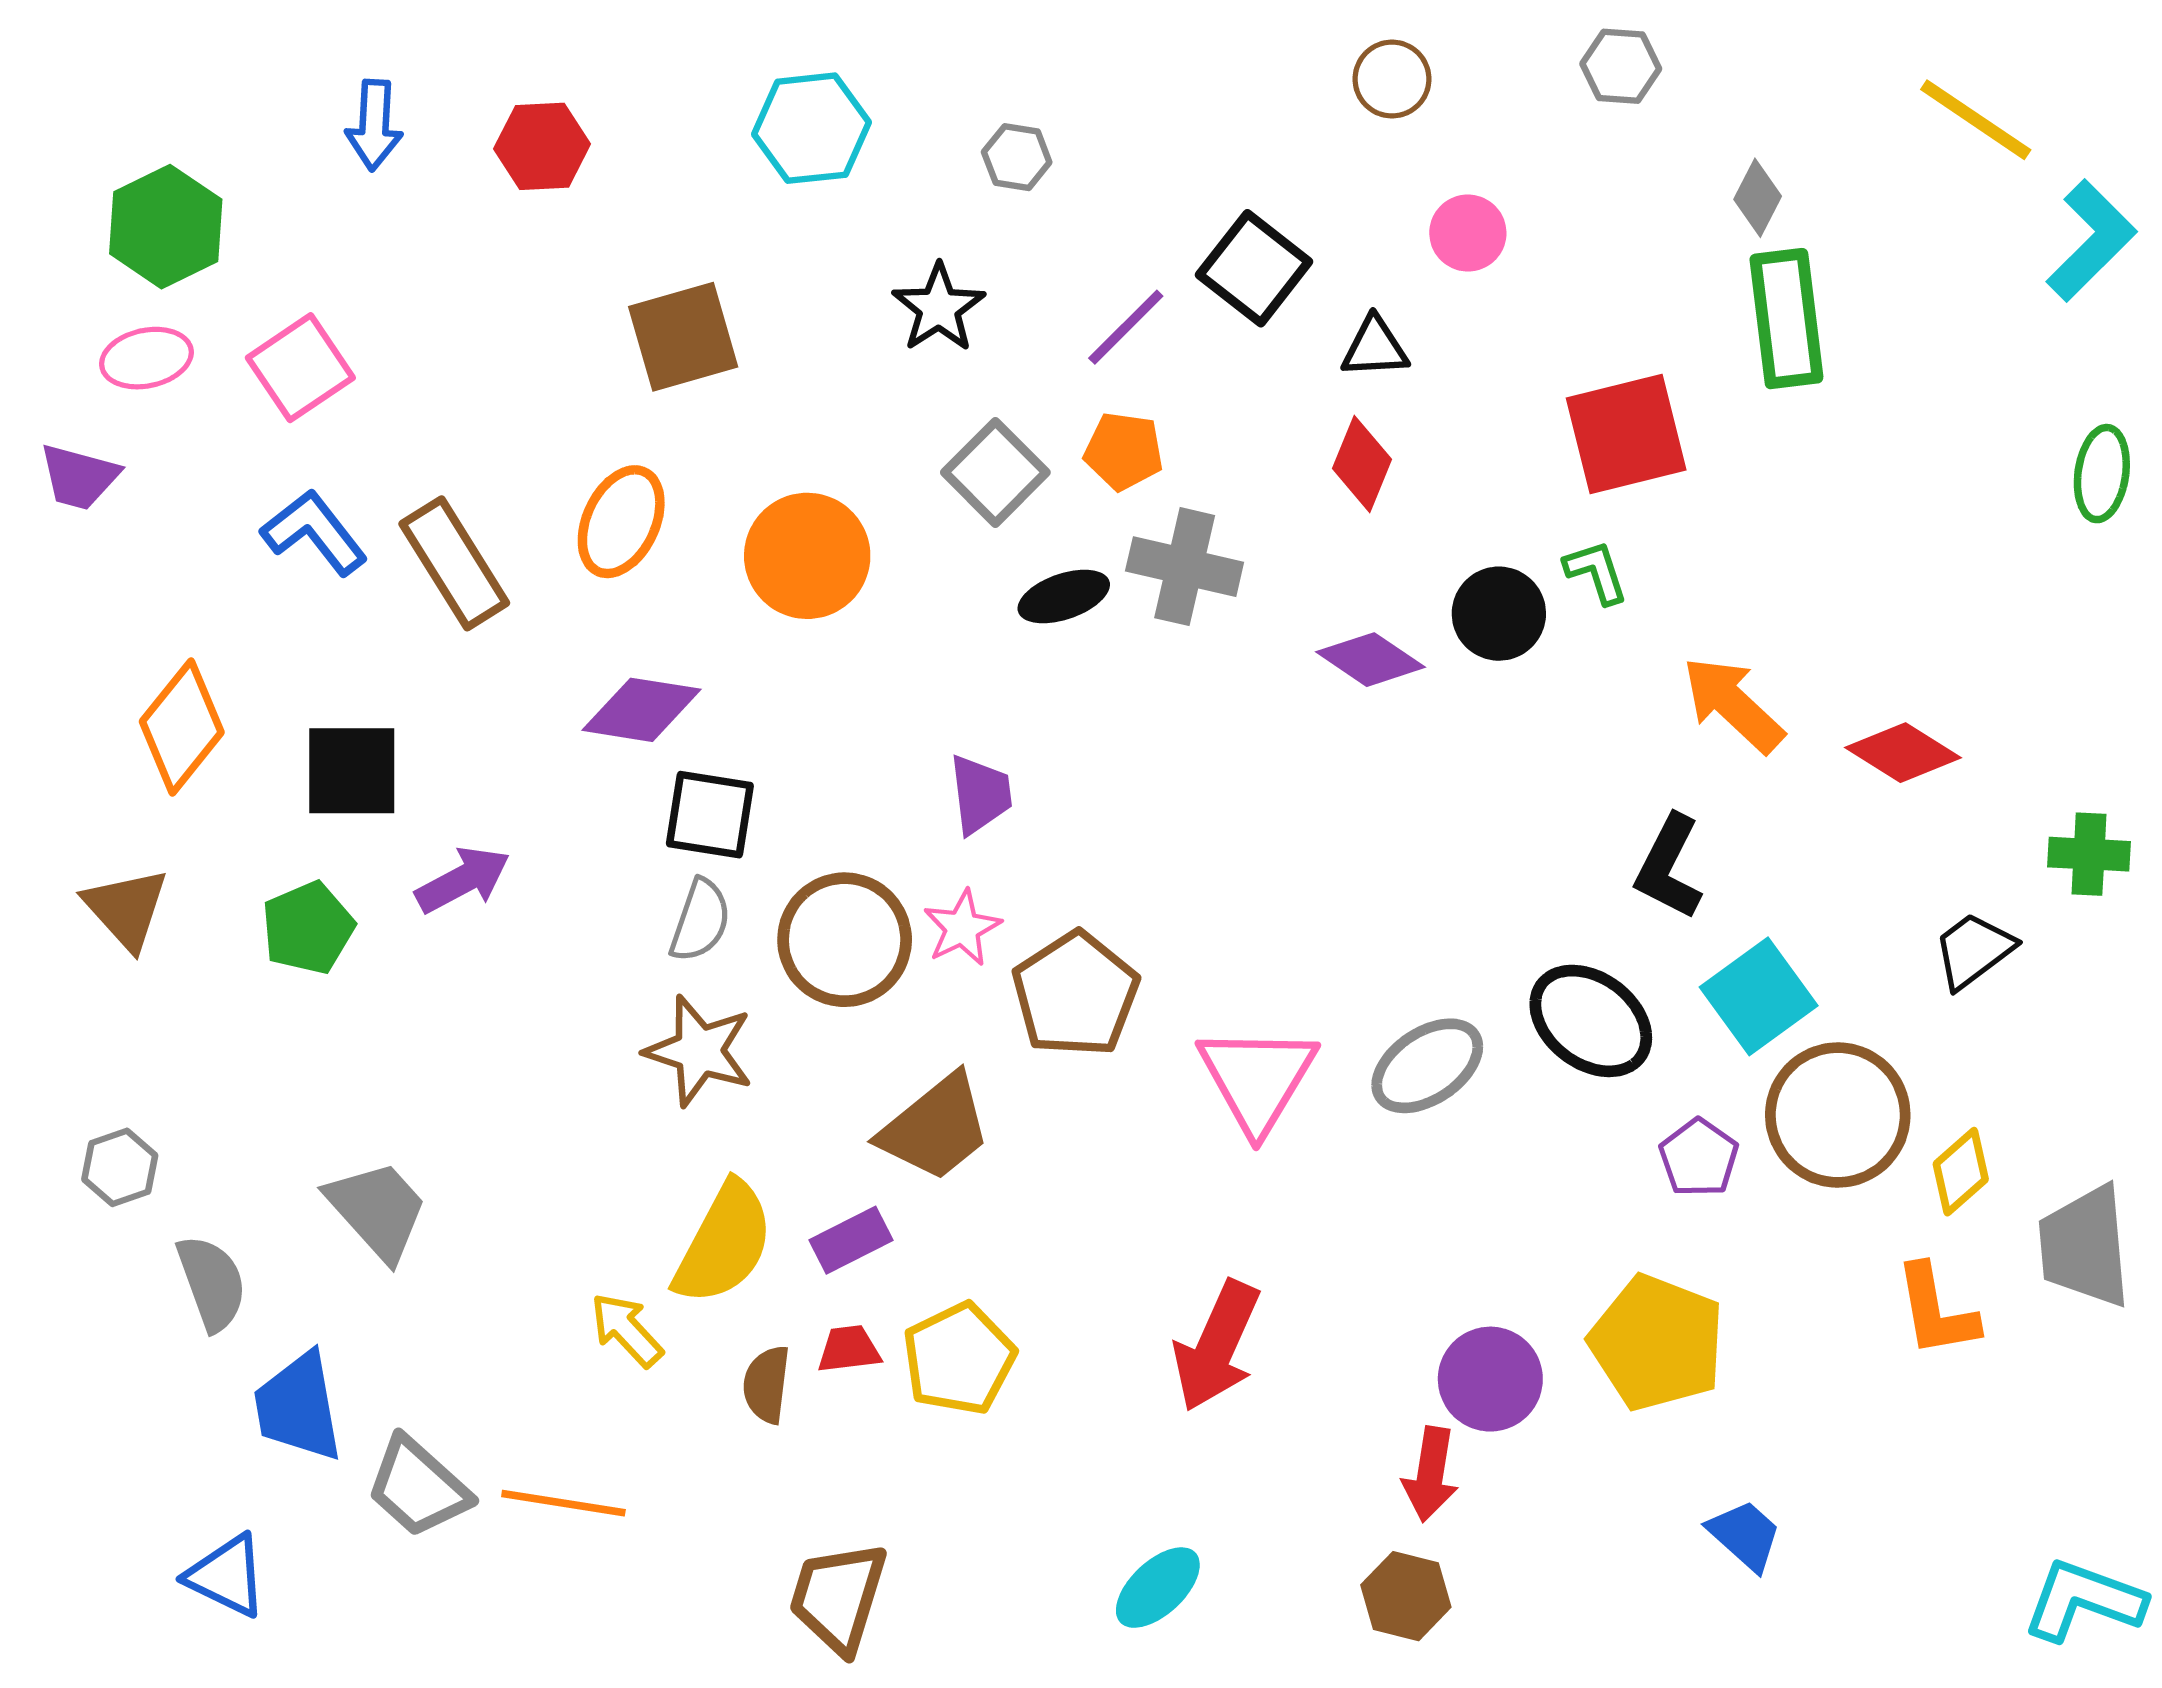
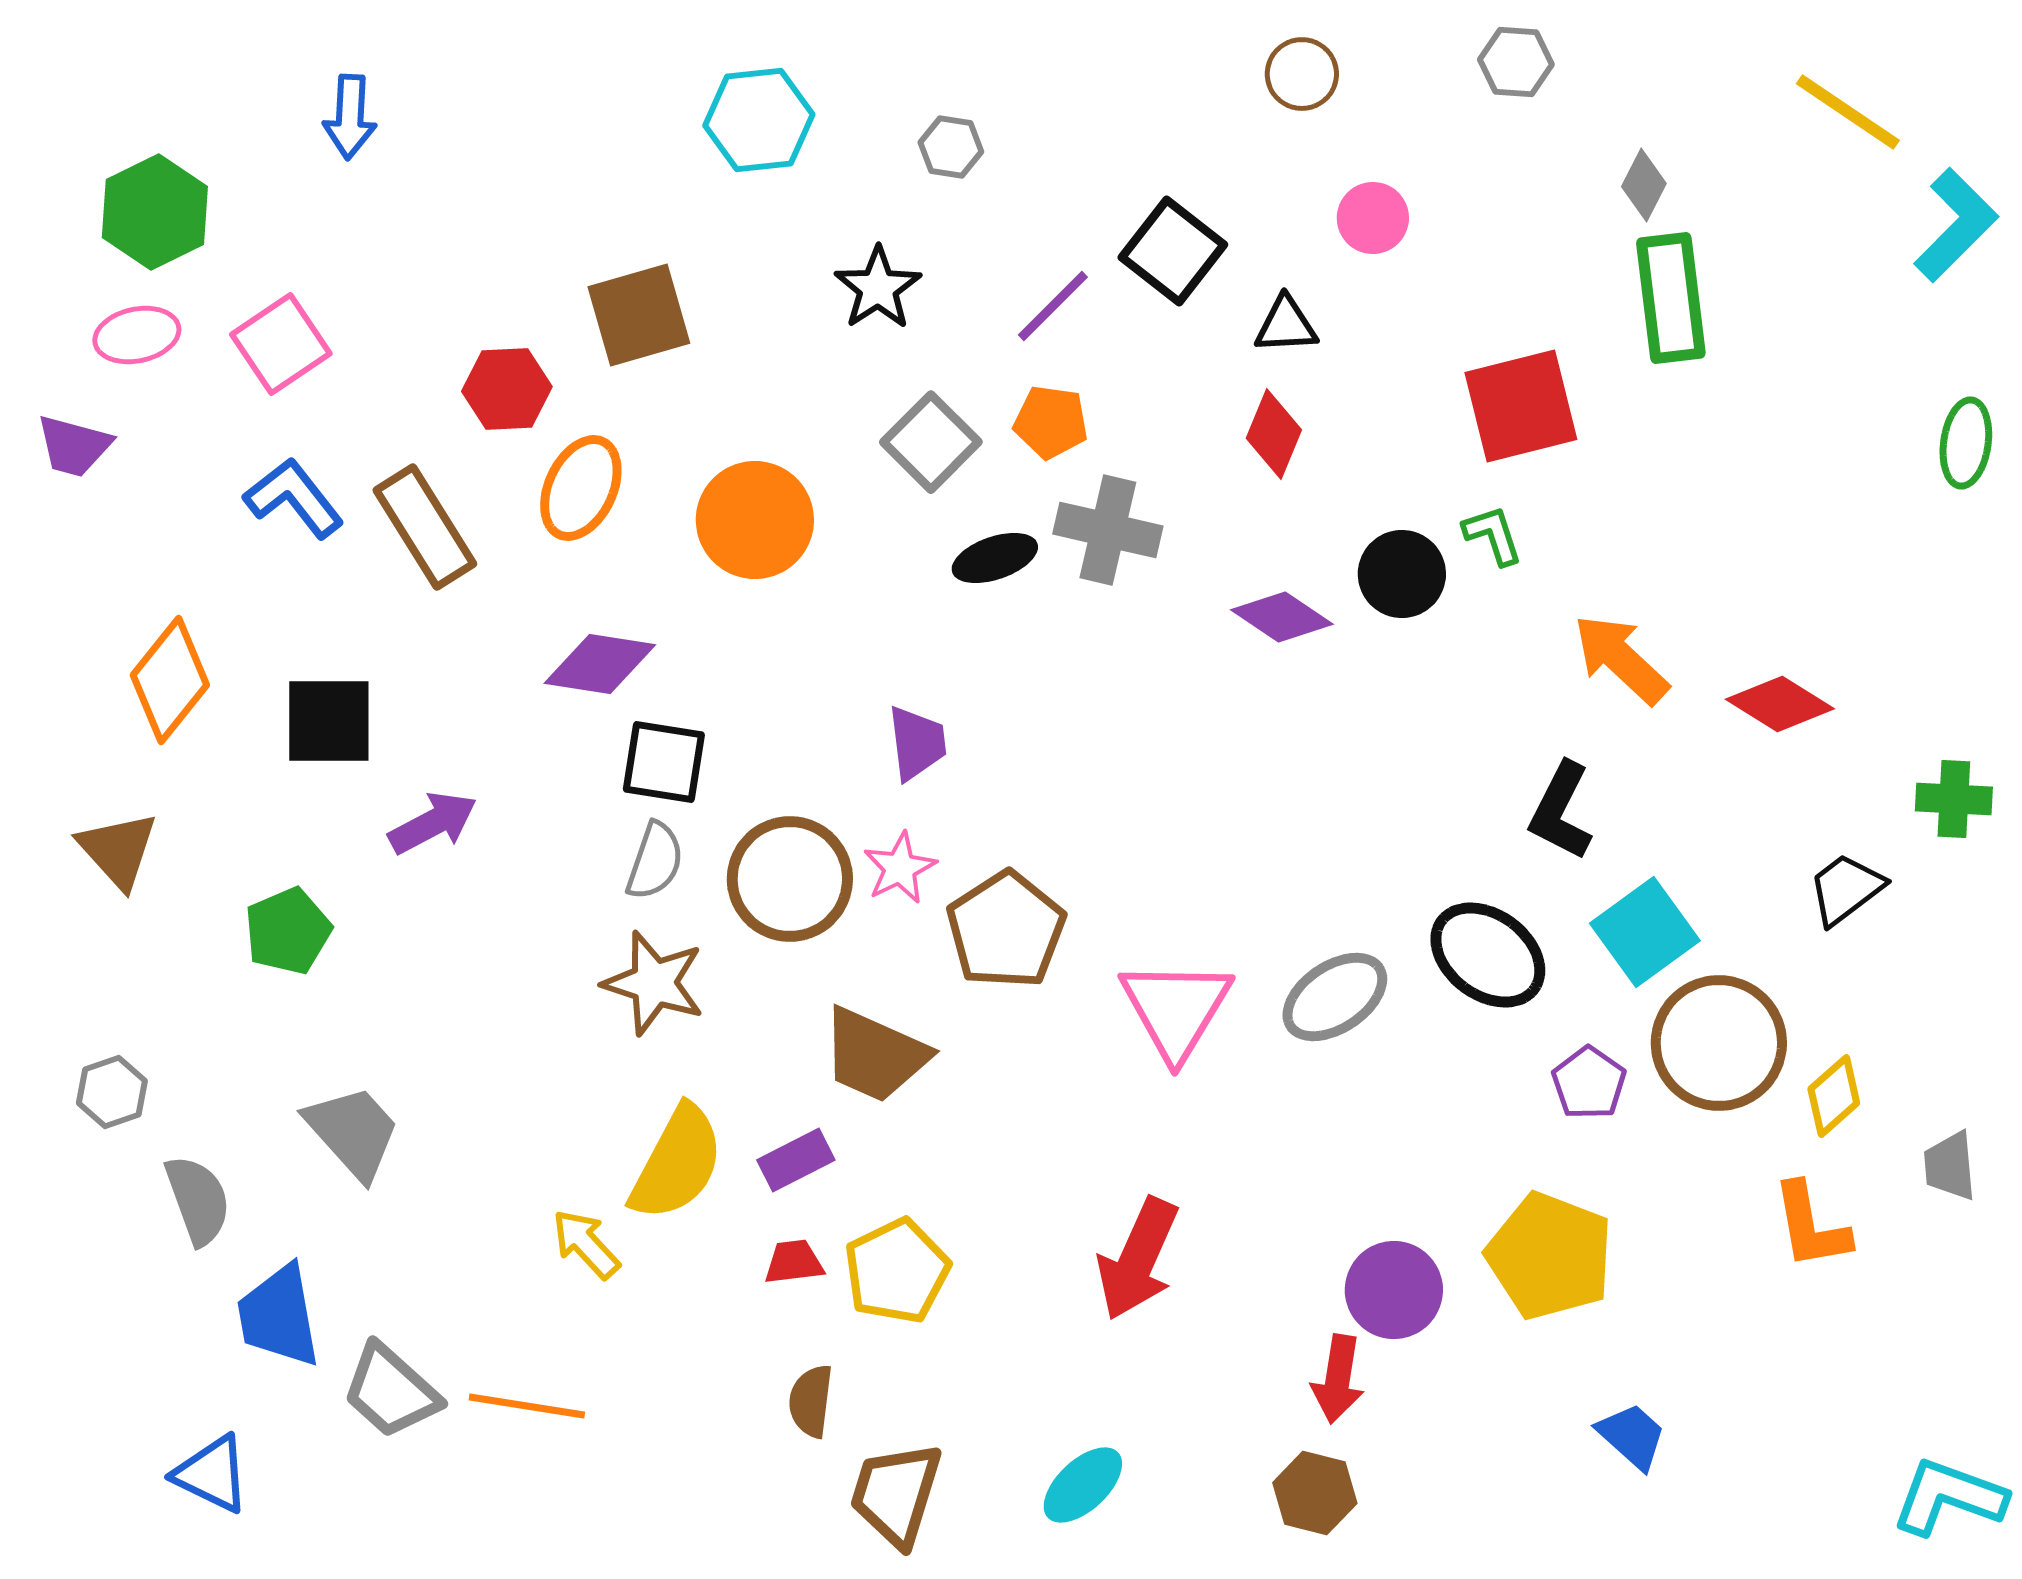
red hexagon: (542, 146) -> (507, 389), moved
green pentagon: (308, 928) -> (288, 931), moved
brown trapezoid: (935, 1128) -> (875, 1055), turned 63
gray trapezoid: (2085, 1247) -> (1950, 1166), size x0.6
brown semicircle: (767, 1384) -> (811, 1401), moved
brown trapezoid: (838, 1597) -> (896, 1494), moved

